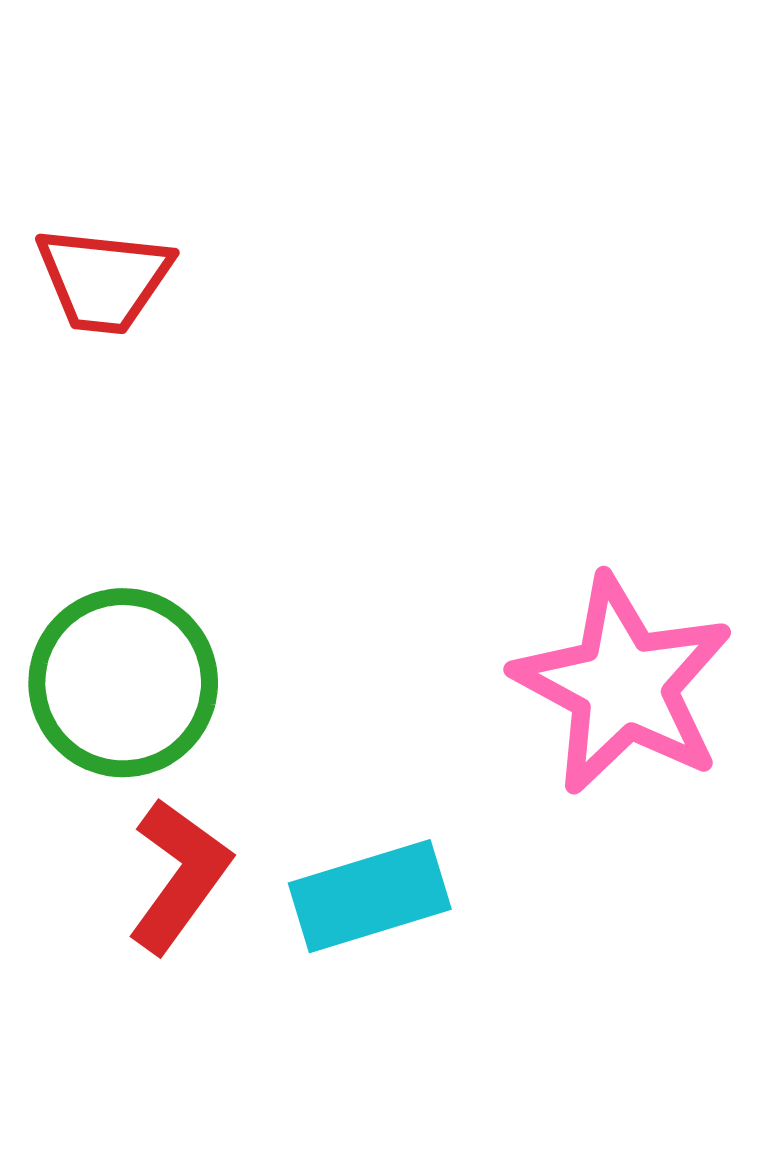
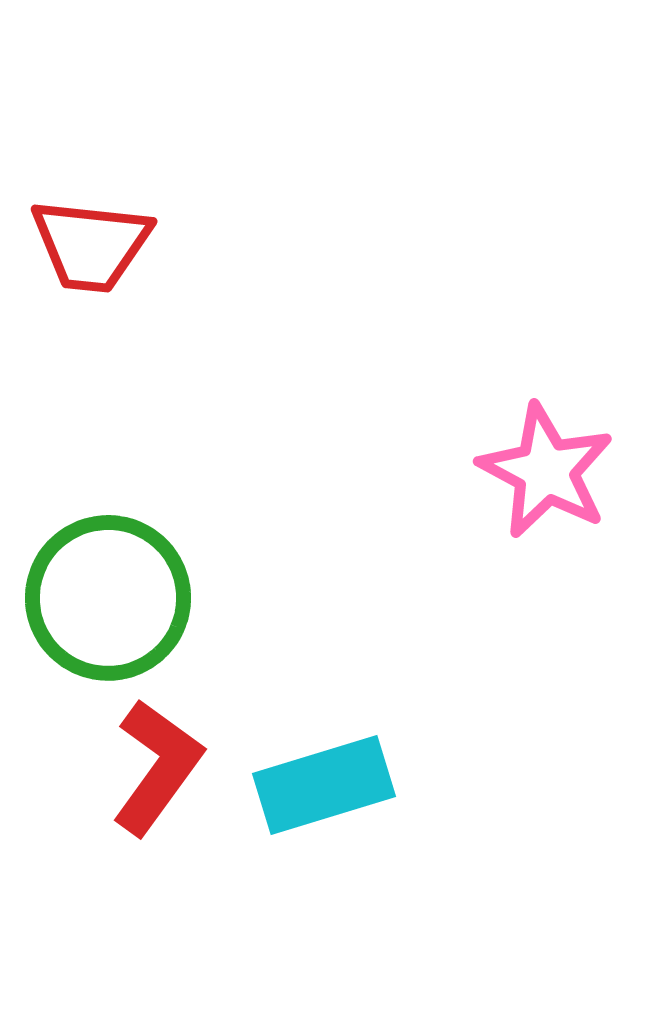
pink star: (623, 685) -> (546, 471), moved, size x0.7

